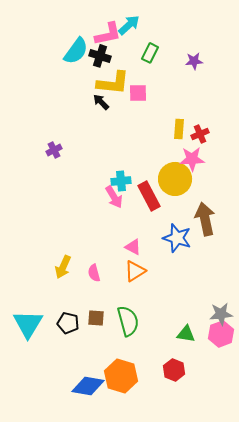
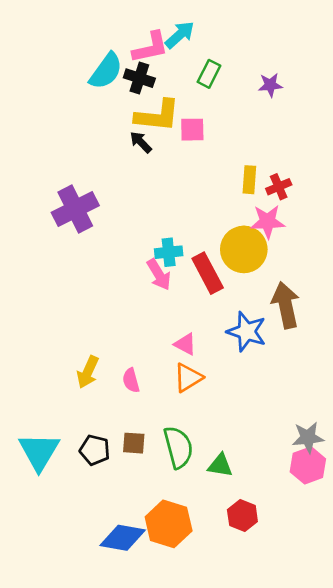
purple cross: (54, 150) -> (75, 209), size x2.0
green triangle: (186, 334) -> (220, 465), moved

